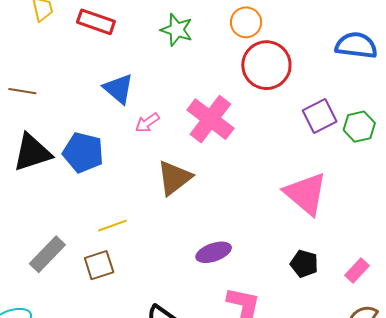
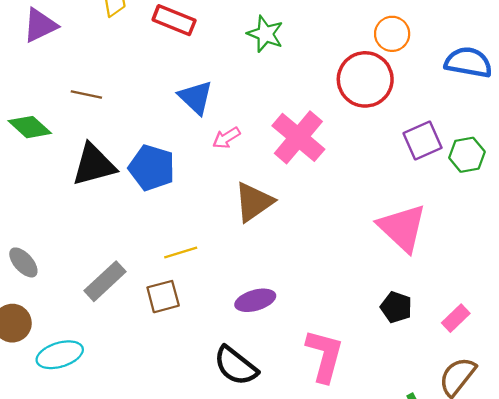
orange circle: (246, 22) -> (392, 34), moved
purple ellipse: (214, 252) -> (255, 300), moved

